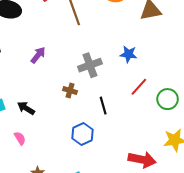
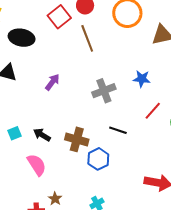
brown cross: (70, 91) -> (77, 139), moved, size x1.6
black line: (103, 106) -> (118, 130), turned -54
pink semicircle: (20, 138) -> (37, 165), size x1.6

